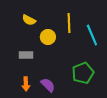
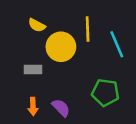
yellow circle: (48, 37) -> (61, 47), size x1.5
green pentagon: (83, 73) -> (105, 92), turned 30

